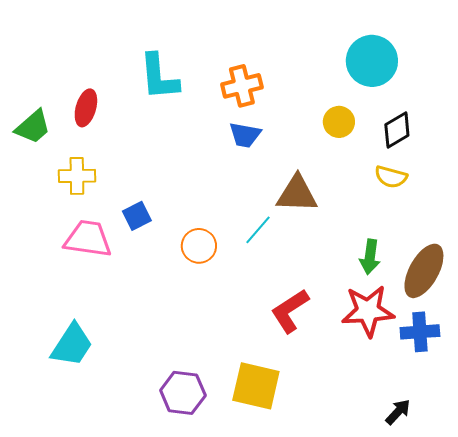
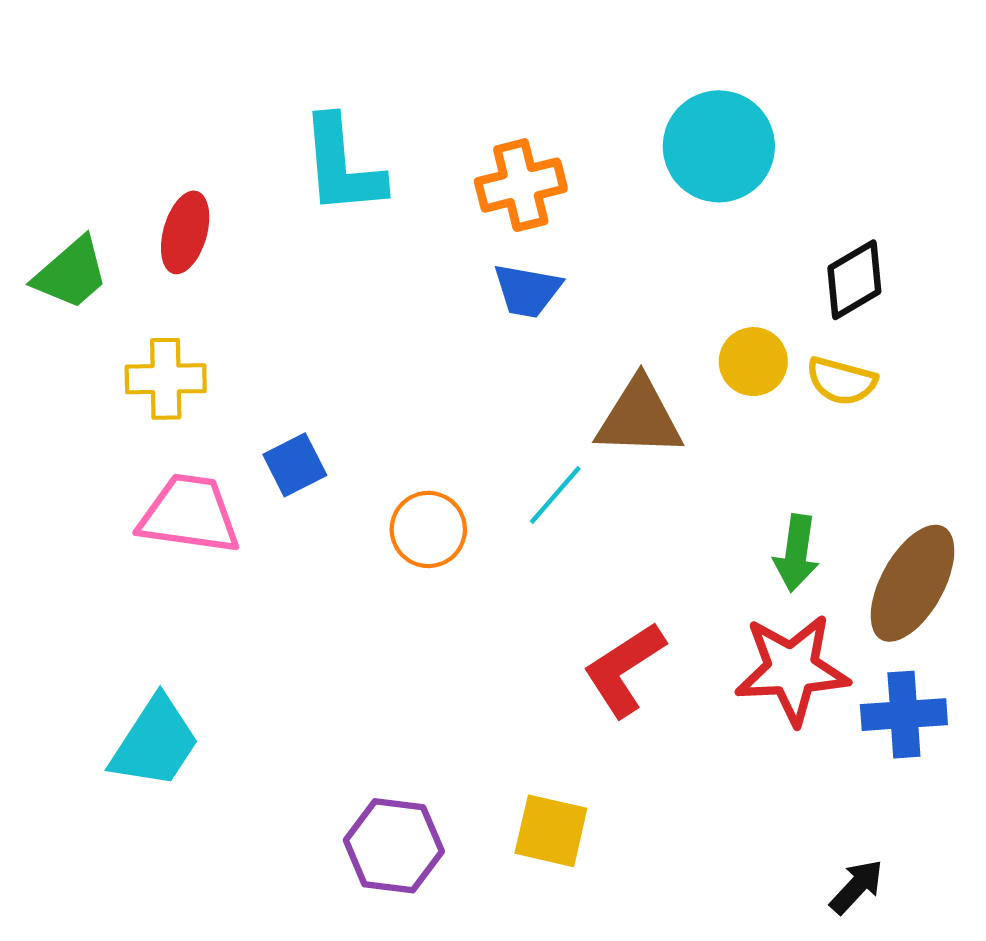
cyan circle: (372, 61) -> (719, 146), moved
yellow circle: (339, 122) -> (753, 362), moved
yellow square: (256, 386) -> (551, 831), size x0.7

